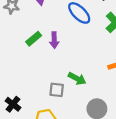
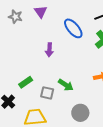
green rectangle: (34, 39) -> (26, 82), moved

